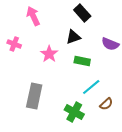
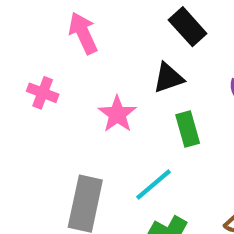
green rectangle: (82, 61) -> (188, 129), turned 63
cyan line: (91, 87) -> (153, 184), moved

